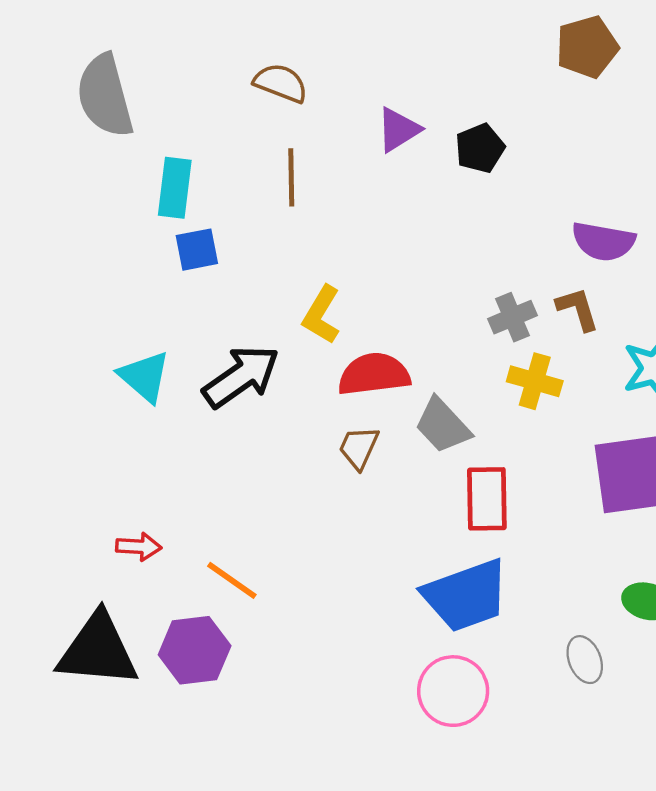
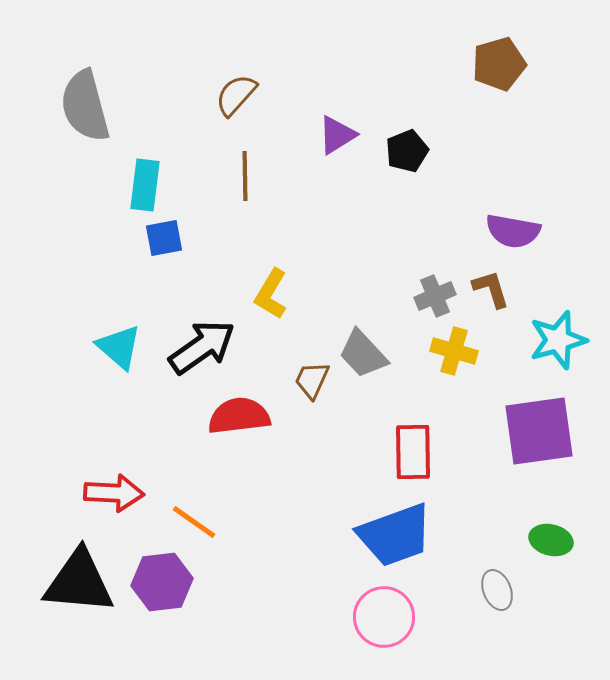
brown semicircle: (281, 83) -> (236, 95), turned -69
red semicircle: (374, 374) -> (239, 416), moved
gray trapezoid: (443, 425) -> (363, 354), moved
brown trapezoid: (359, 448) -> (312, 380), moved
red arrow: (139, 547) -> (114, 493), size x1.5

